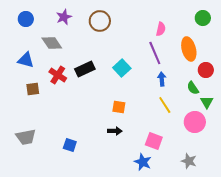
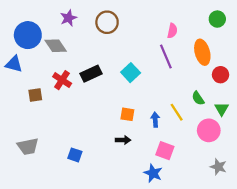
blue circle: (26, 19) -> (28, 35), moved, size x1.6
blue triangle: (26, 60) -> (14, 64), moved
blue arrow: (162, 79) -> (155, 120), moved
green semicircle: (193, 88) -> (198, 98), moved
gray star: (189, 161) -> (218, 167), moved

